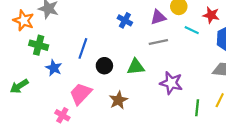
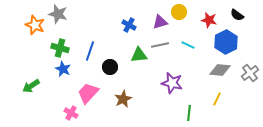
cyan line: (192, 30) -> (188, 45), moved
green cross: (39, 45) -> (60, 48), moved
green triangle: (136, 67) -> (139, 55), moved
green line: (197, 108) -> (189, 113), moved

